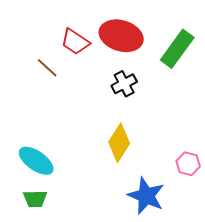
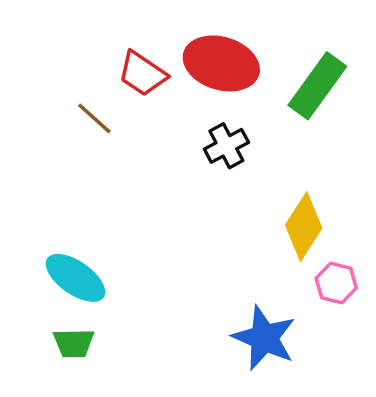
yellow diamond: (119, 143) -> (304, 226), moved

